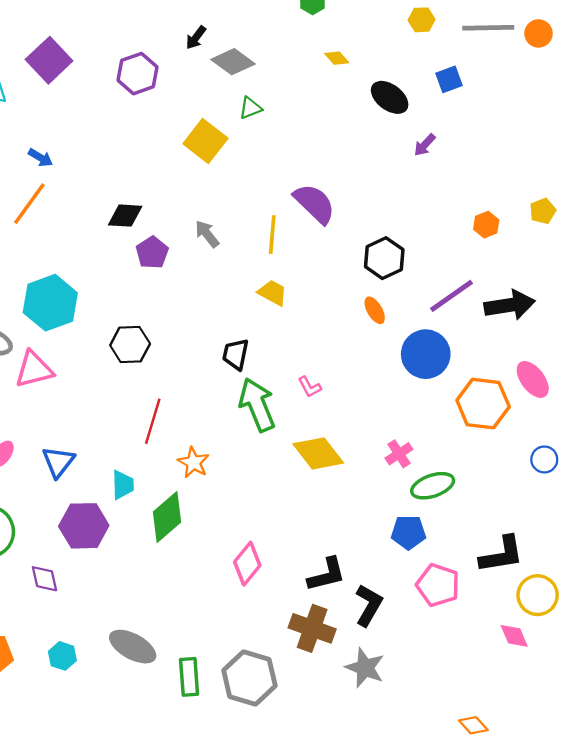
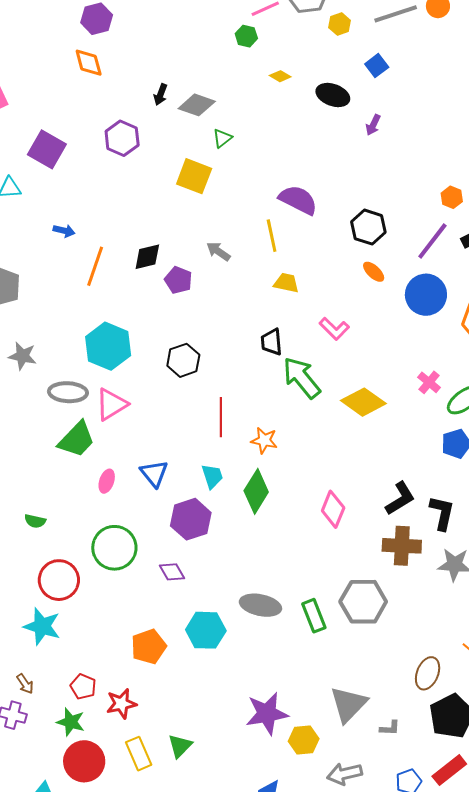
orange line: (29, 204) -> (95, 266), moved
orange hexagon: (486, 225) -> (452, 197), moved
pink L-shape: (310, 387) -> (334, 329), moved, size x1.4
cyan hexagon: (62, 656) -> (206, 630), size x1.6

